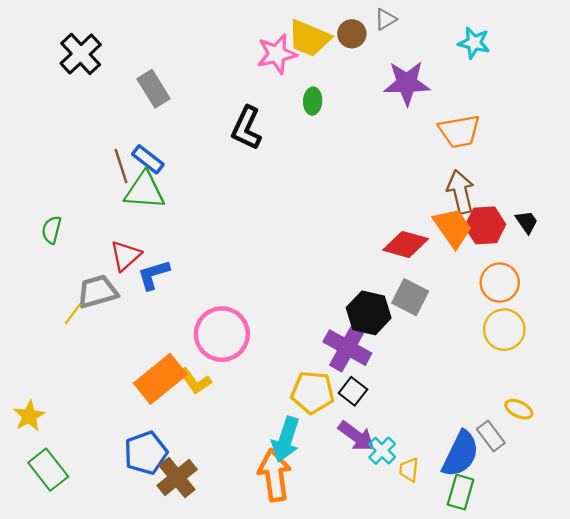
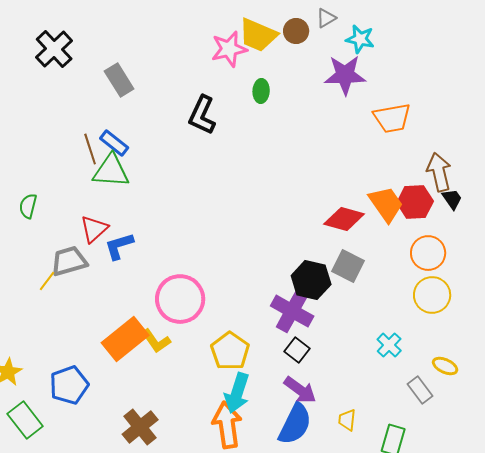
cyan star: (474, 43) -> (360, 39), moved
brown arrow: (461, 192) -> (439, 172), moved
yellow pentagon: (313, 392) -> (230, 351), moved, turned 30
cyan cross: (382, 451) -> (389, 345), moved
blue pentagon: (146, 453) -> (69, 385), moved
blue semicircle: (461, 454) -> (295, 424), moved

